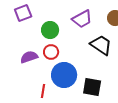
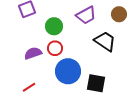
red line: (43, 91) -> (29, 87), moved, turned 48

